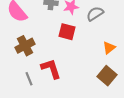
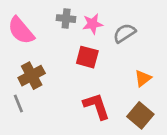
red L-shape: (51, 69) -> (97, 106), moved
gray line: (29, 79) -> (18, 103), moved

